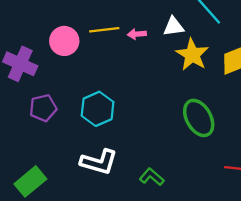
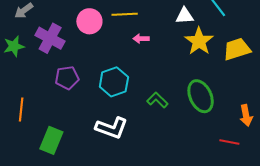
pink arrow: (137, 34) -> (141, 39), moved
green L-shape: (152, 177) -> (157, 100), moved
green rectangle: (30, 181) -> (51, 140), turned -32

